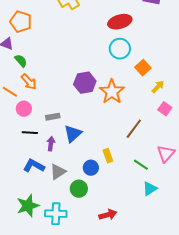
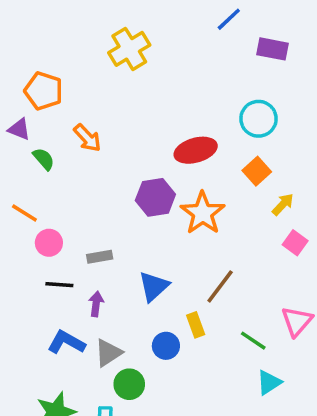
red ellipse: (120, 22) -> (196, 150), moved
cyan circle: (120, 49) -> (258, 119), moved
orange arrow: (29, 82) -> (87, 138), moved
brown line: (134, 129) -> (220, 286), moved
blue triangle: (73, 134) -> (154, 286), moved
green circle: (79, 189) -> (129, 384), moved

